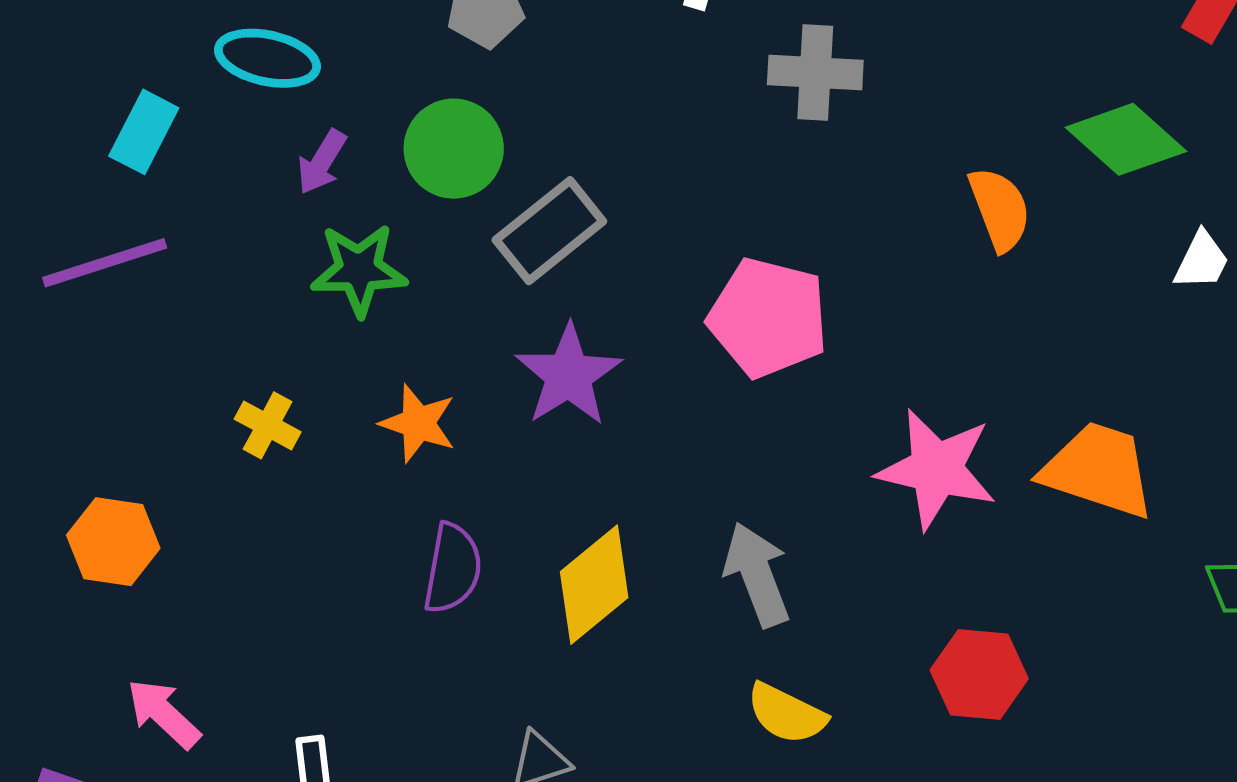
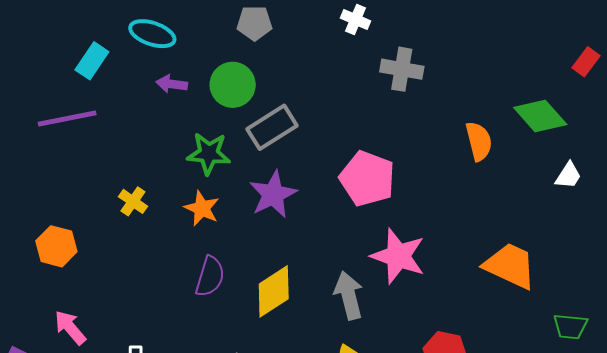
purple arrow: (322, 162) -> (172, 84), turned 60
green star: (359, 270) -> (209, 153), moved
pink star: (936, 469) -> (398, 256), moved

